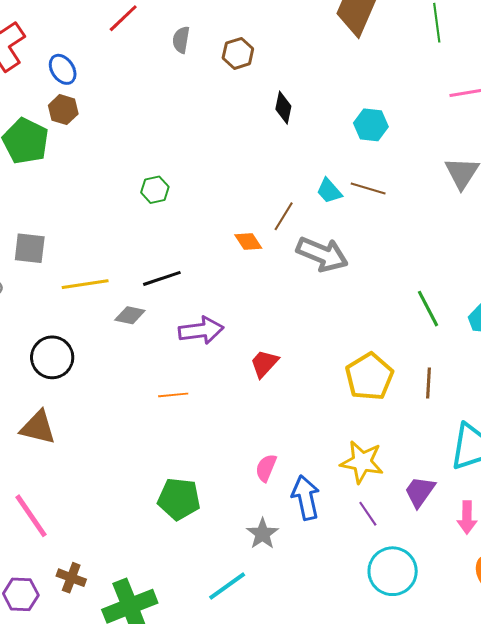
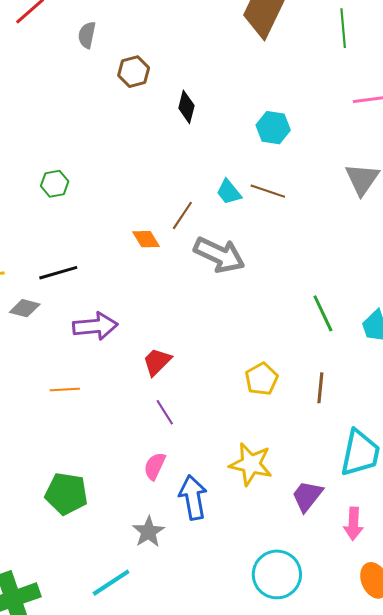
brown hexagon: (238, 53) -> (134, 72), moved
yellow pentagon: (369, 377) -> (262, 379), size x0.7
purple line: (368, 514) -> (165, 412), moved

